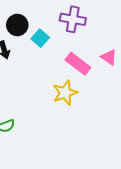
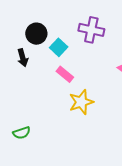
pink rectangle: (78, 64) -> (65, 74), moved, size x0.7

